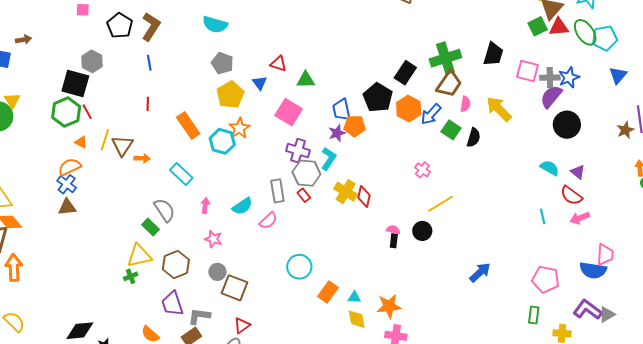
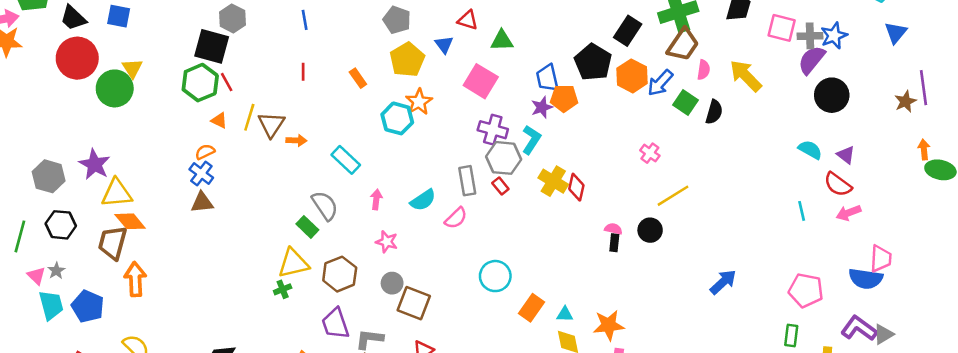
orange rectangle: (188, 125) -> (358, 78), moved, size x0.6
orange semicircle: (70, 167) -> (205, 152), size x0.7

